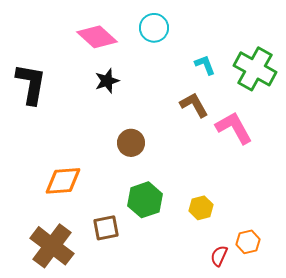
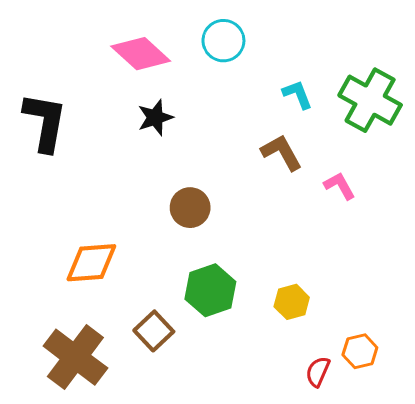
pink L-shape: (234, 128) -> (340, 186), size x0.6
brown square: (106, 228) -> (154, 331), turned -32

